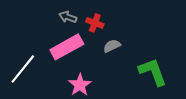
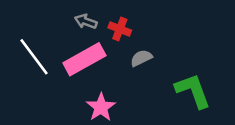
white line: (23, 69) -> (34, 57), moved, turned -76

